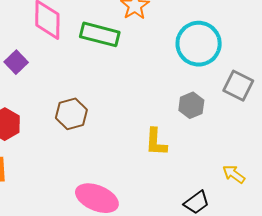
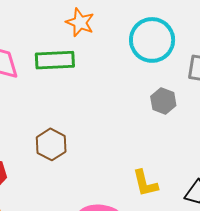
yellow L-shape: (156, 142) -> (145, 183), moved

